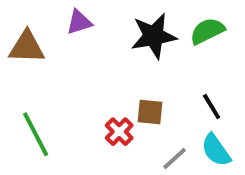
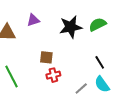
brown square: (150, 112) -> (46, 57), moved
red cross: (119, 132) -> (53, 75), turned 32

